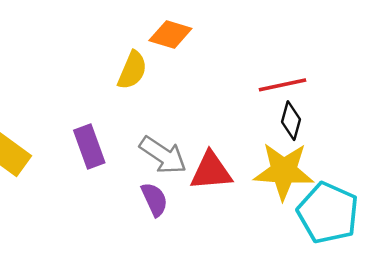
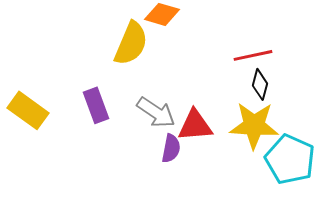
yellow semicircle: (132, 70) -> (131, 43), size x1.4
purple semicircle: (154, 199) -> (171, 148), moved, turned 36

